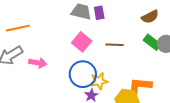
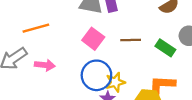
orange line: (18, 28) -> (36, 28), moved
green rectangle: (152, 42) -> (165, 48), moved

